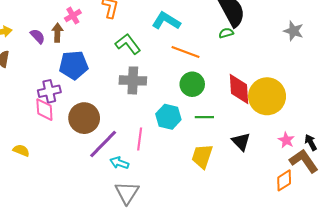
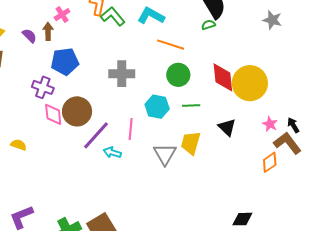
green L-shape: (128, 44) -> (113, 16), moved
purple cross: (49, 91) -> (43, 87), turned 35
pink diamond: (44, 110) -> (53, 114), moved
gray triangle: (127, 193) -> (165, 154), moved

